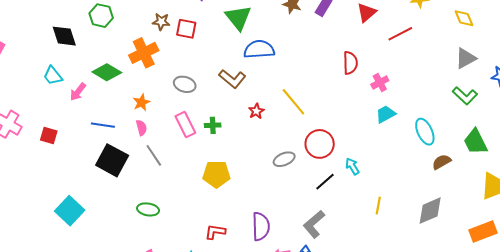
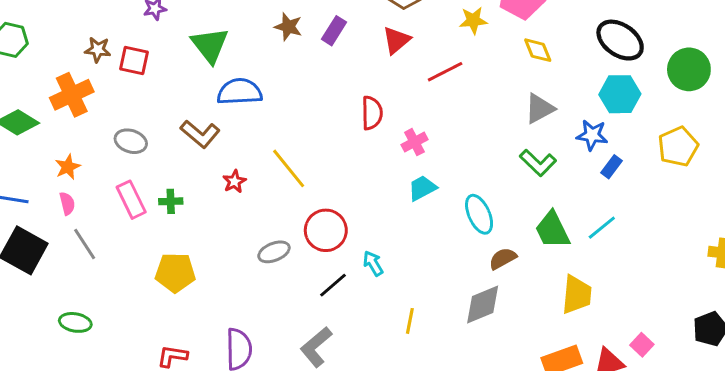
gray diamond: (430, 211) -> (483, 304), moved

